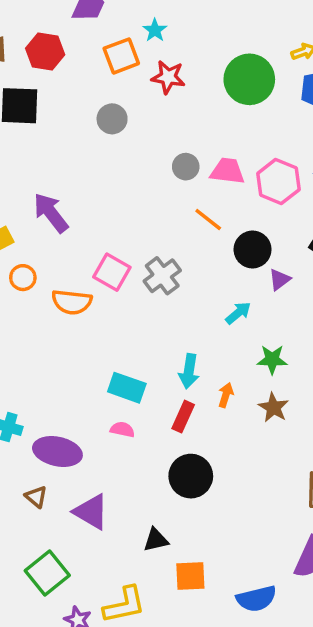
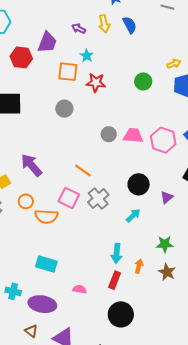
red hexagon: (45, 52) -> (21, 57), moved
orange square: (121, 56) -> (68, 72), turned 30
green circle: (249, 79) -> (143, 81), size x0.6
orange line: (208, 219) -> (83, 171), moved
black circle: (253, 249) -> (139, 184), moved
orange circle: (23, 278) -> (26, 201), moved
cyan arrow: (238, 313) -> (133, 216), moved
cyan rectangle: (127, 388) -> (46, 264), moved

